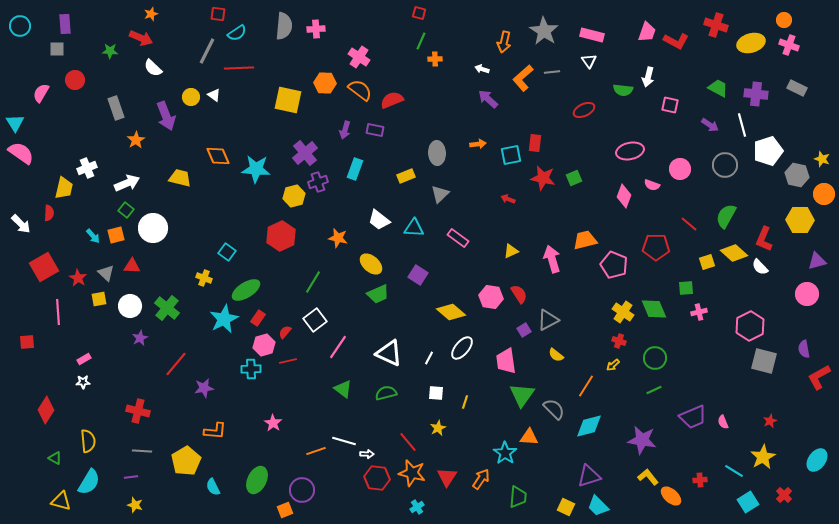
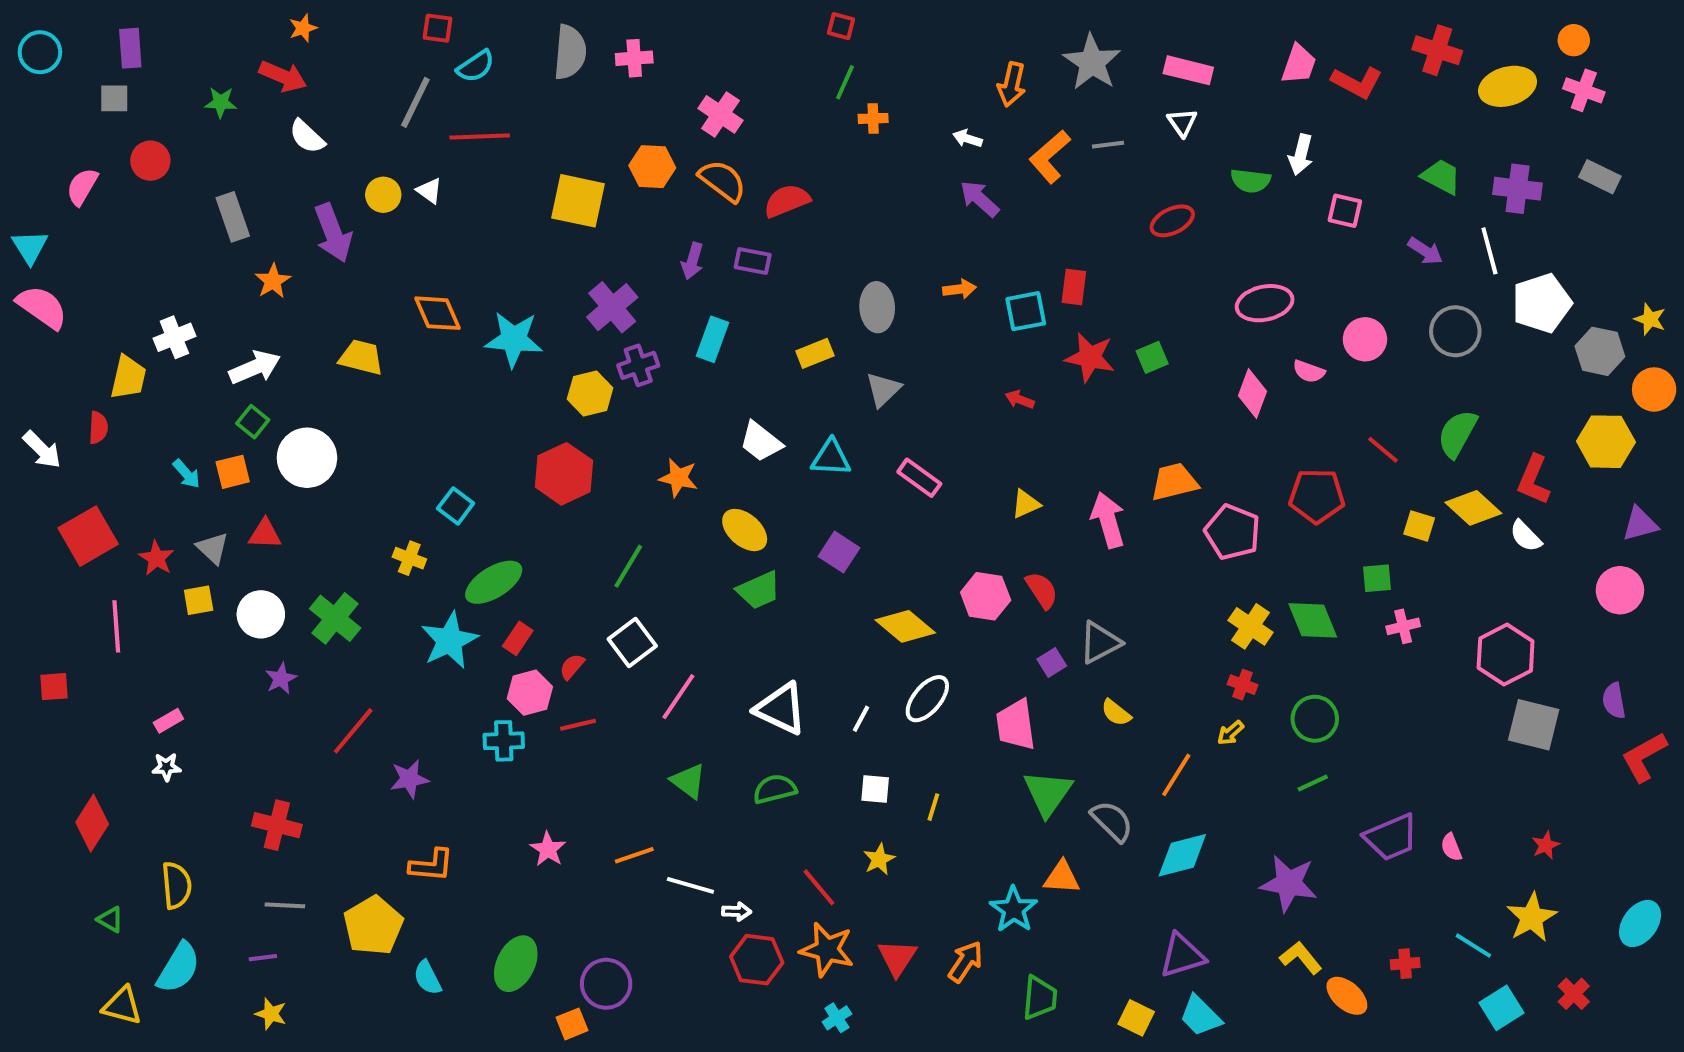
yellow square: (707, 262) -> (1419, 526), turned 35
orange line: (316, 451) -> (634, 855), moved

